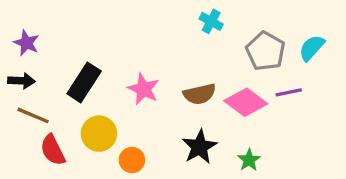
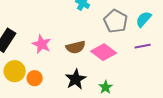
purple line: (289, 92) -> (143, 46), moved
orange circle: (132, 160) -> (35, 78), moved

